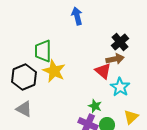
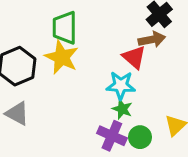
green trapezoid: (43, 51) -> (65, 28), moved
cyan star: (120, 87) -> (121, 85), moved, turned -30

